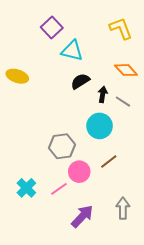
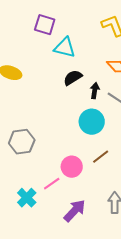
purple square: (52, 27) -> (45, 25), turned -30
gray hexagon: (62, 146) -> (22, 142), moved
cyan cross: (26, 188) -> (27, 198), moved

